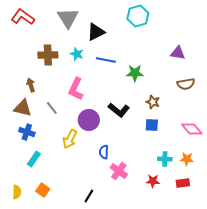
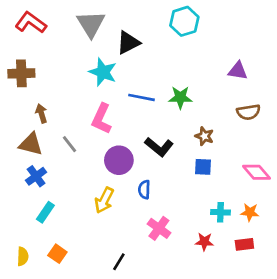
cyan star: (77, 54) -> (103, 72), size x1.5
brown cross: (48, 55) -> (21, 73), moved
blue line: (106, 60) -> (142, 97), moved
blue cross: (27, 132) -> (36, 176), turned 35
yellow arrow: (70, 139) -> (104, 200), moved
blue semicircle: (104, 152) -> (144, 190), moved

